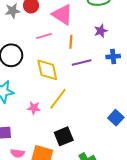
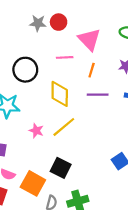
black square: (64, 136) -> (61, 168), turned 36

